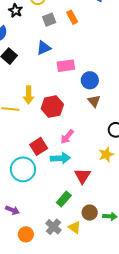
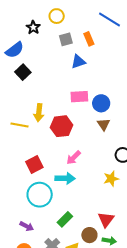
blue triangle: (44, 48) -> (78, 62), moved
pink rectangle: (66, 66) -> (79, 97), moved
red square: (39, 146) -> (34, 164), moved
cyan circle: (23, 169) -> (40, 195), moved
red triangle: (82, 176) -> (106, 220), moved
purple arrow: (12, 210) -> (27, 226), moved

